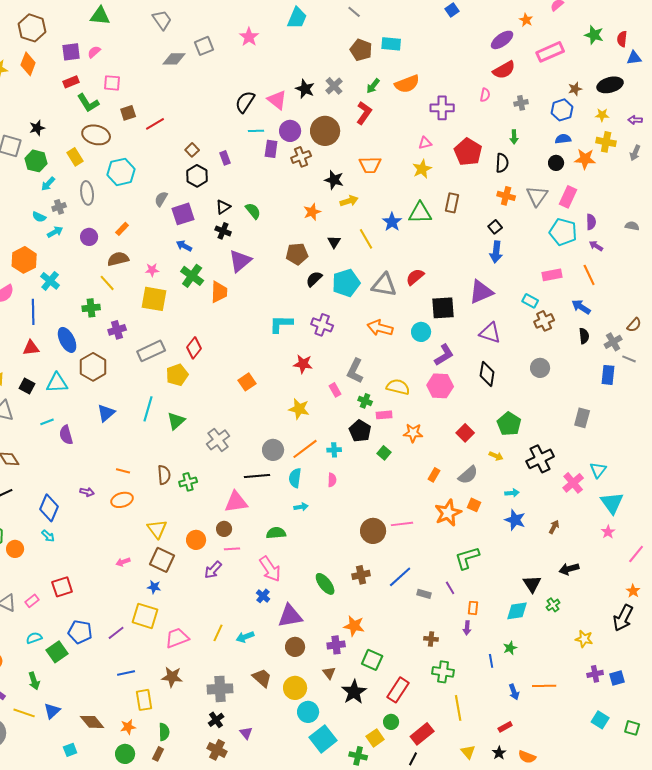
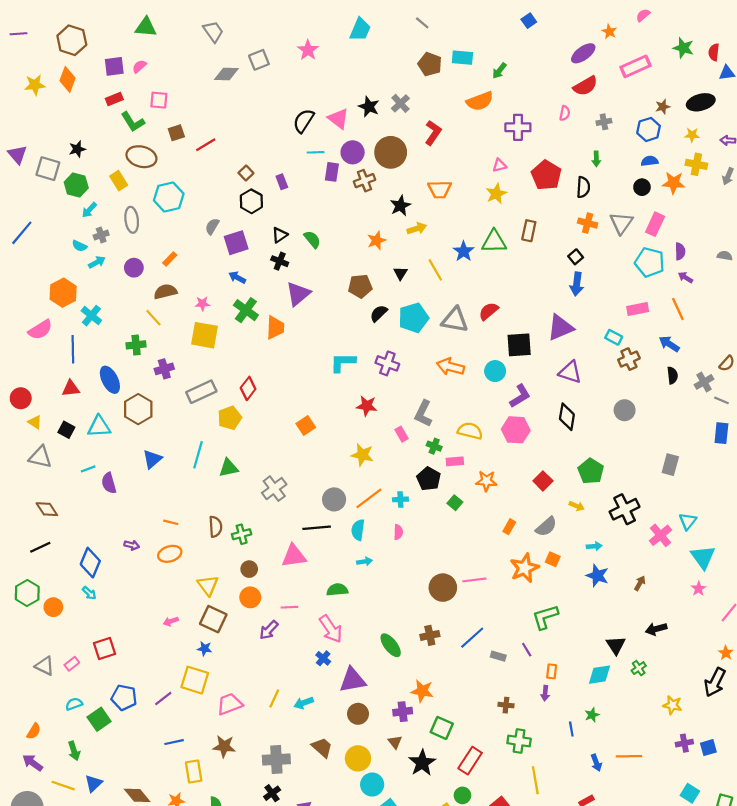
green arrow: (373, 86) -> (499, 71), moved
black star: (334, 180) -> (400, 206), turned 30
blue rectangle: (608, 375) -> (721, 433), moved
green triangle: (176, 421) -> (229, 468), turned 30
brown circle: (224, 529) -> (249, 569), moved

